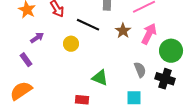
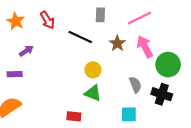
pink arrow: (149, 34) -> (145, 47), turned -55
yellow circle: (71, 44) -> (93, 70), moved
purple rectangle: (26, 60) -> (15, 74), turned -56

